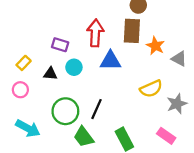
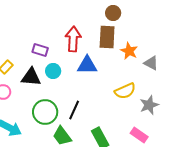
black triangle: (50, 74) -> (31, 77), size x1.5

